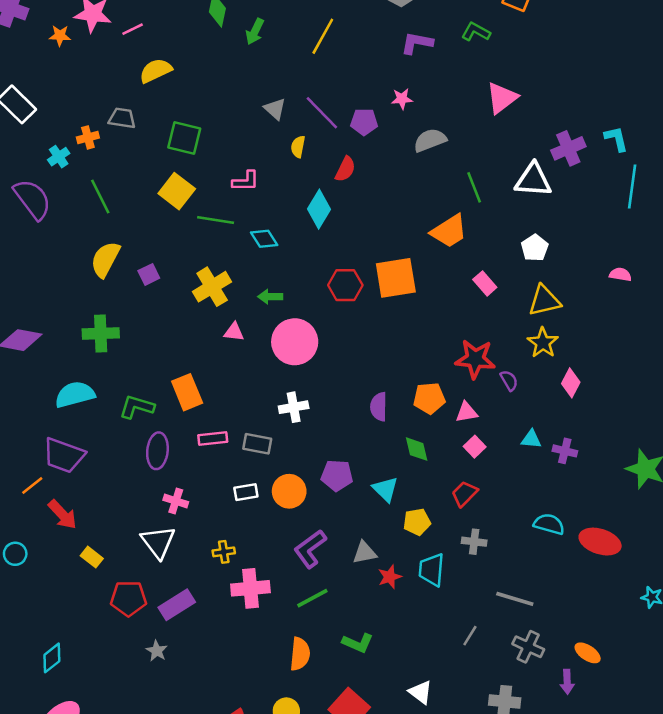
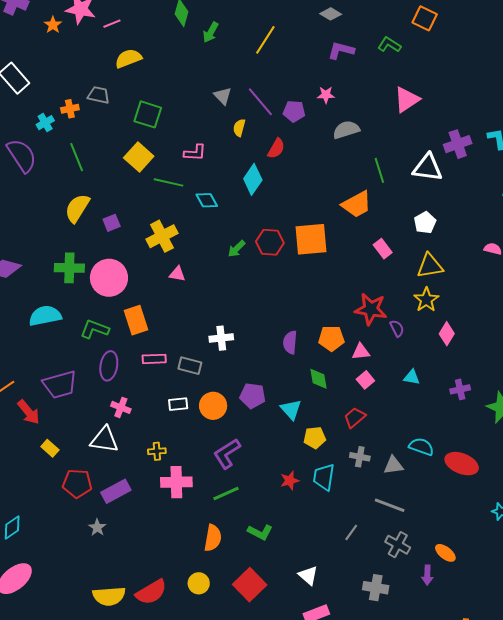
orange star: (60, 36) -> (53, 25), turned 30
green arrow: (270, 297) -> (236, 249), moved, turned -48
pink circle: (295, 342) -> (109, 278), moved
purple cross: (565, 451) -> (460, 389), moved, turned -30
purple trapezoid: (64, 455) -> (60, 385), moved, turned -39
white triangle: (158, 542) -> (104, 440), turned -48
gray triangle: (364, 553) -> (393, 465), moved

